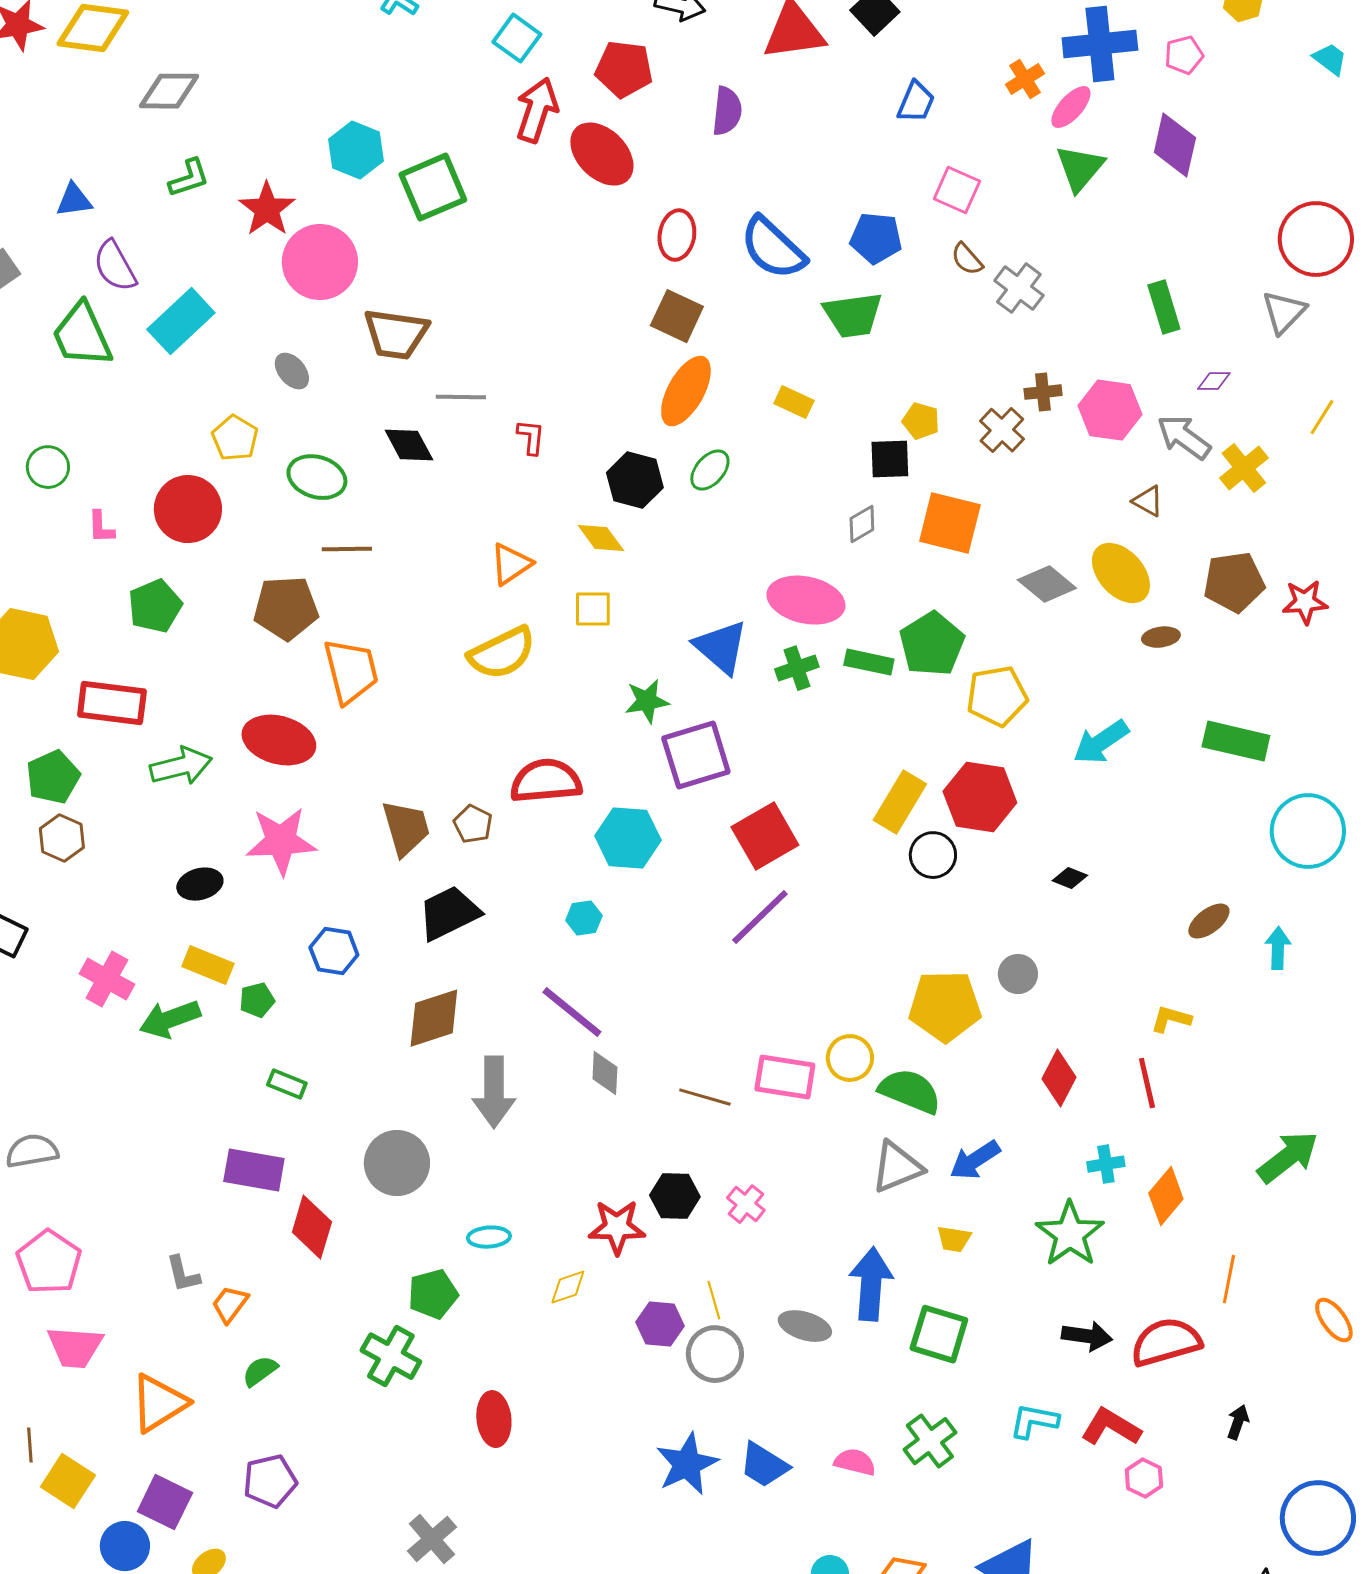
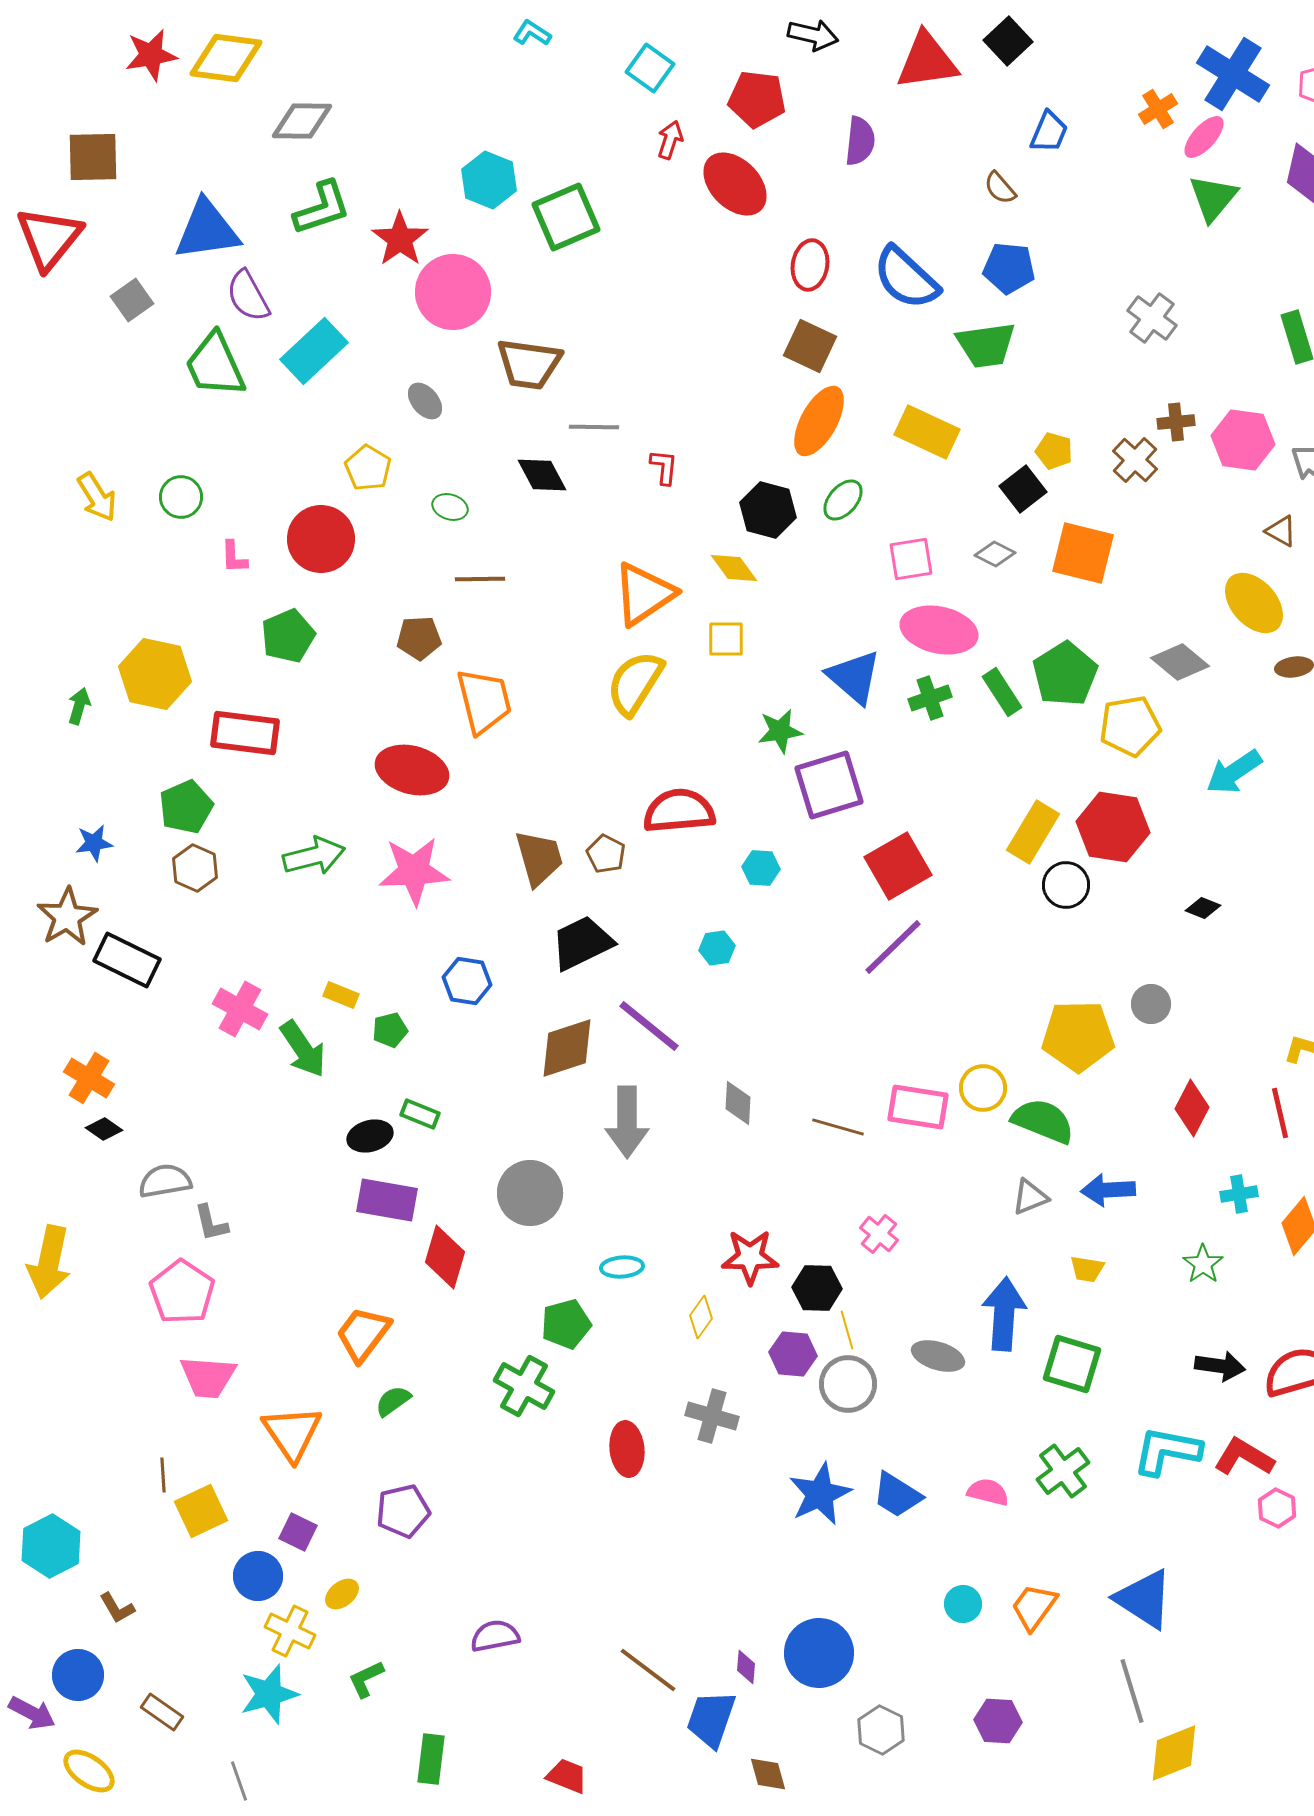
blue cross: (1100, 44) -> (1233, 74), turned 38
red arrow: (537, 110) -> (670, 140), size x0.6
green L-shape: (189, 178) -> (322, 208), size x1.4
pink square: (957, 190) -> (911, 559), moved, turned -33
blue triangle: (74, 200) -> (207, 230), size x1.8
brown semicircle: (967, 259) -> (1000, 188), moved
yellow rectangle: (794, 402) -> (927, 432), size x1.6
black square: (890, 459) -> (1023, 489), turned -36
green ellipse: (317, 477) -> (450, 507), size x0.6
gray diamond: (862, 524) -> (995, 554), turned 57
orange triangle: (511, 564) -> (644, 594), size x1.5
gray diamond: (1047, 584) -> (1180, 662), moved
brown pentagon: (286, 608) -> (419, 638), size x0.7
yellow semicircle: (502, 653) -> (635, 683), turned 148
green rectangle: (869, 662) -> (1002, 692), turned 45
green arrow: (181, 766) -> (314, 856), moved
cyan hexagon: (628, 838) -> (761, 868), size x0.6
black ellipse: (200, 884) -> (370, 1136), moved
yellow rectangle: (208, 965) -> (341, 995), size x0.7
purple line: (572, 1012) -> (649, 1026), moved
green arrow: (170, 1019) -> (303, 1049), turned -104
blue arrow: (975, 1160) -> (1108, 1190), turned 30
gray triangle: (897, 1167) -> (1030, 1197), size x0.7
black hexagon: (675, 1196) -> (817, 1288), moved
green star: (1070, 1234) -> (1203, 1264), size x0.6
gray L-shape: (183, 1274) -> (211, 1223), moved
yellow diamond: (568, 1287) -> (701, 1317), turned -36
orange trapezoid: (230, 1304) -> (363, 1334), size x1.5
orange triangle: (159, 1403) -> (292, 1433), turned -32
cyan L-shape: (1034, 1421) -> (1167, 1451), size x1.4
yellow square: (68, 1481) -> (201, 1511), turned 32
purple square: (165, 1502) -> (298, 1532), size x0.7
gray cross: (432, 1539) -> (712, 1416), moved, turned -33

